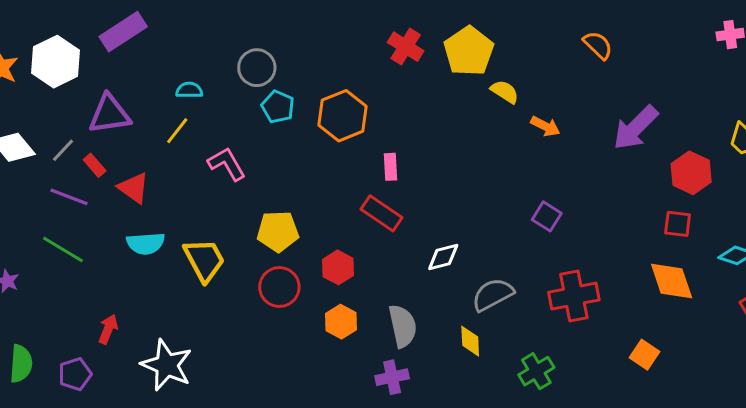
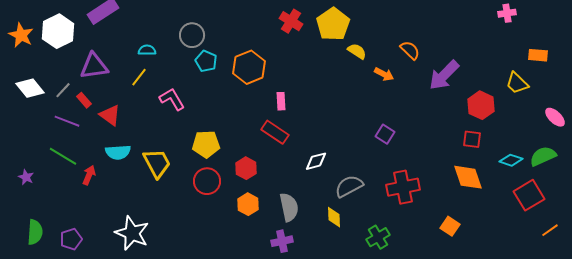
orange semicircle: (598, 45) -> (410, 50), moved
red arrow: (108, 329) -> (89, 175), moved

